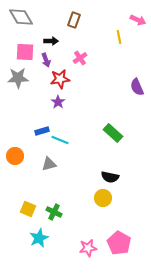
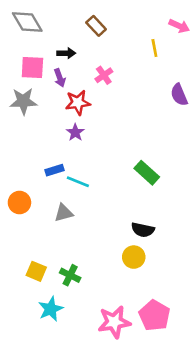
brown rectangle: (74, 20) -> (96, 26), turned -63
purple semicircle: (137, 87) -> (179, 95), moved
pink star: (88, 248) -> (114, 322), size x1.4

